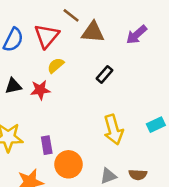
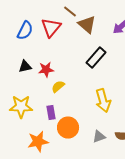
brown triangle: (93, 32) -> (87, 25), turned 36
yellow semicircle: (56, 65) -> (58, 87), moved
black rectangle: (104, 74) -> (96, 58), size x1.5

